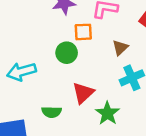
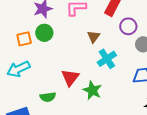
orange square: (83, 32) -> (24, 39), moved
green circle: (67, 53) -> (44, 33), moved

